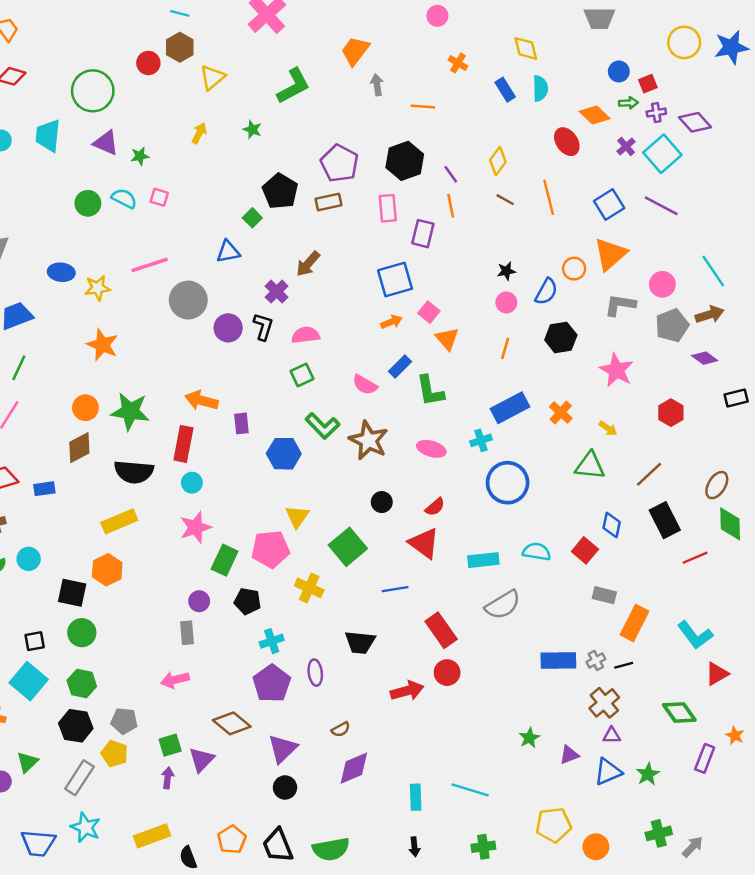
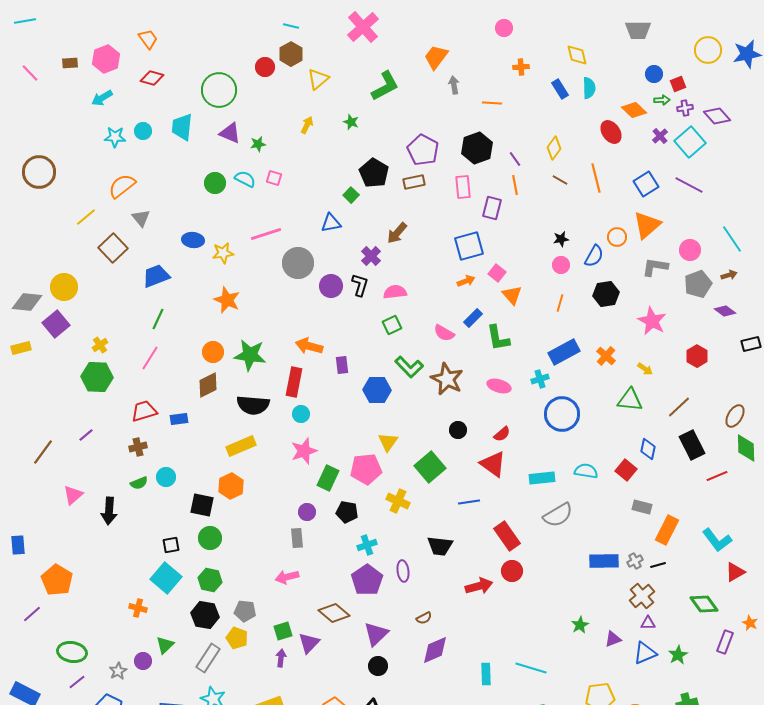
orange cross: (458, 63) -> (521, 67), turned -35
brown arrow: (710, 315) -> (729, 275), size x0.7

